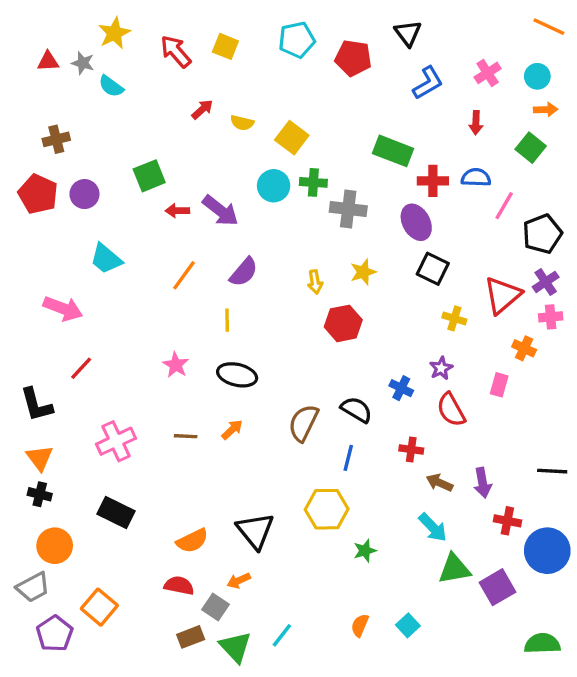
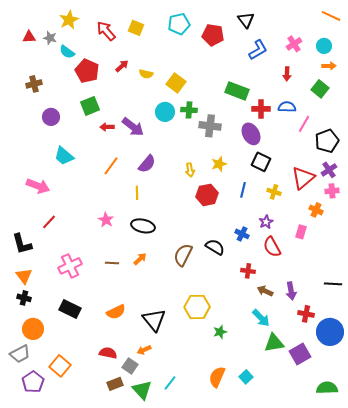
red pentagon: (38, 194) -> (87, 71), moved
blue line: (348, 458) -> (243, 190), moved
orange semicircle: (192, 541) -> (116, 312), moved
orange semicircle: (360, 625) -> (217, 377), size x1.5

